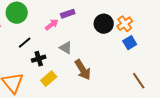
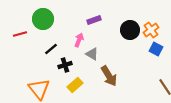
pink arrow: (52, 25) -> (79, 40), moved, turned -32
blue square: (130, 43) -> (156, 49), turned -32

